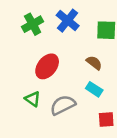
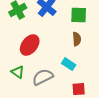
brown semicircle: (94, 63) -> (77, 39), moved, turned 48

